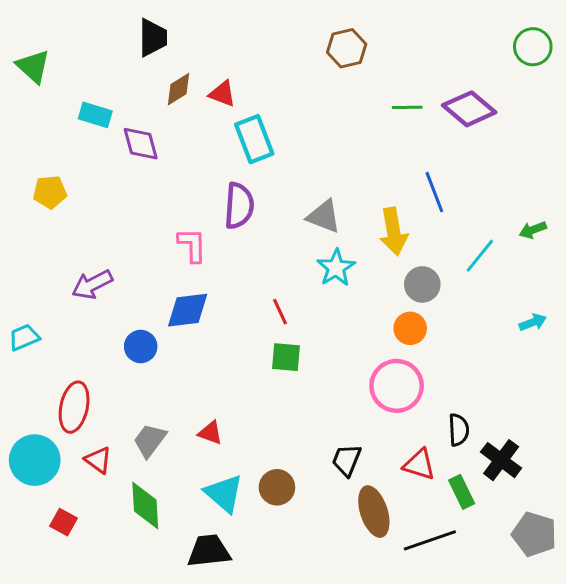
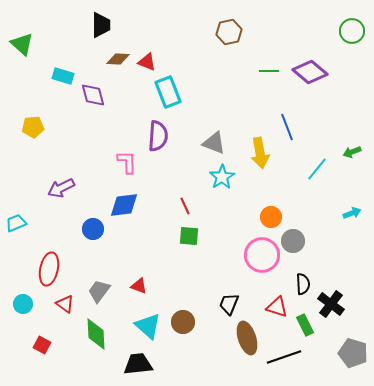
brown diamond: (179, 89) -> (118, 59), turned 35
gray circle: (422, 284) -> (293, 241), moved
cyan circle: (35, 460) -> (23, 304), size x0.6

